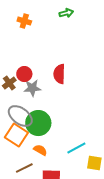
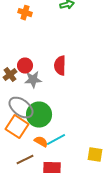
cyan line: (76, 148) -> (56, 140), moved

